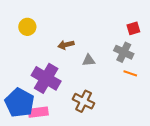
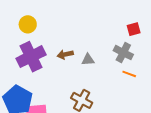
brown arrow: (66, 45) -> (65, 54), moved
purple cross: (46, 78) -> (31, 57), moved, turned 32

